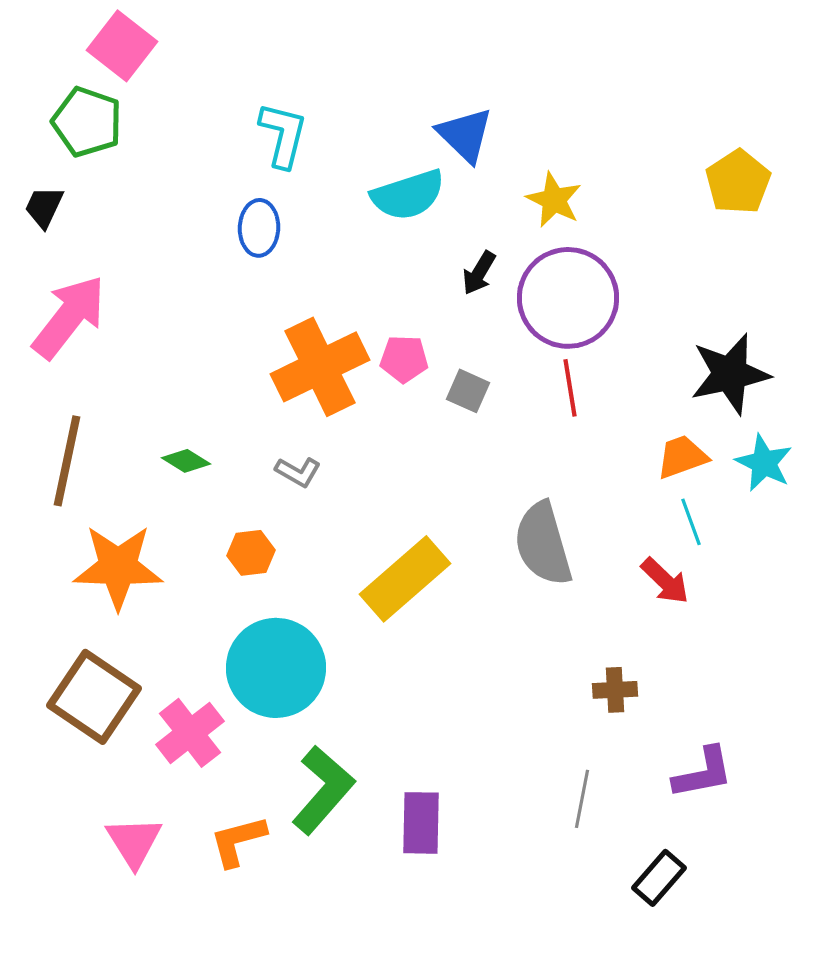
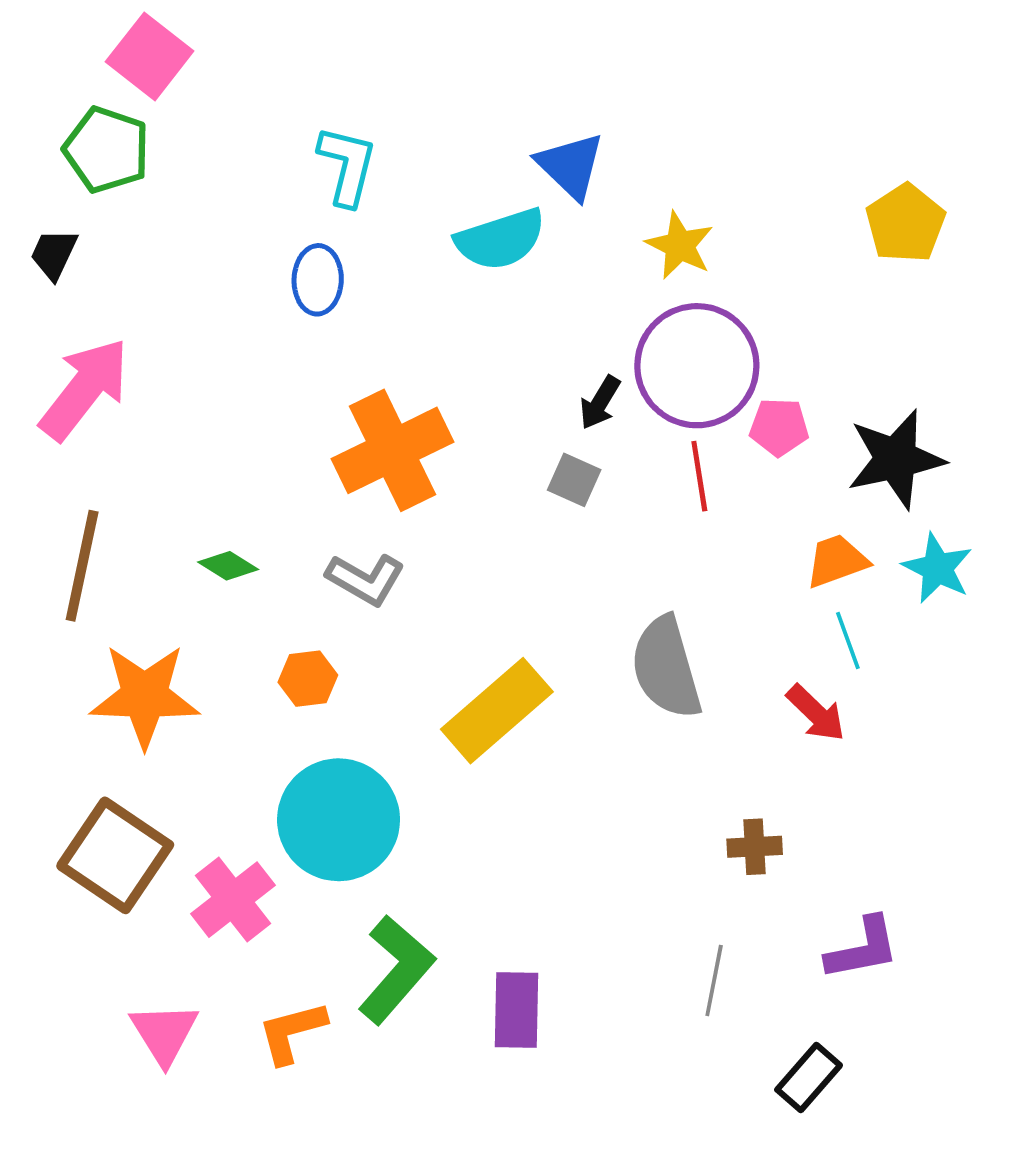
black arrow: (479, 273) -> (600, 403), moved
pink pentagon: (404, 359) -> (779, 427), moved
gray L-shape: (298, 472) -> (366, 579), size x1.4

